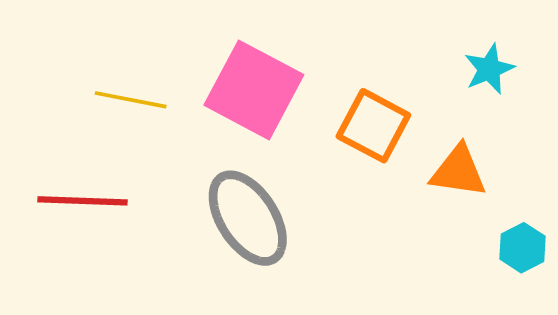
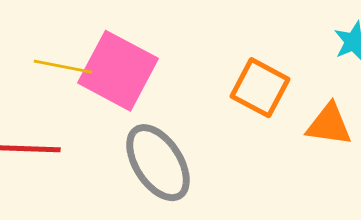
pink square: (254, 90) -> (118, 71), moved

